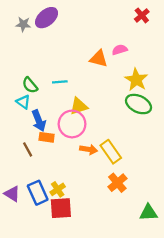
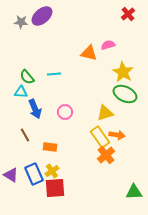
cyan triangle: (23, 102) -> (21, 92), turned -32
yellow triangle: (79, 106) -> (105, 113), moved
pink circle: (72, 124) -> (65, 112), size x0.6
orange rectangle: (47, 137) -> (50, 147), moved
orange arrow: (89, 149) -> (117, 135), moved
orange cross: (117, 183) -> (106, 155), moved

